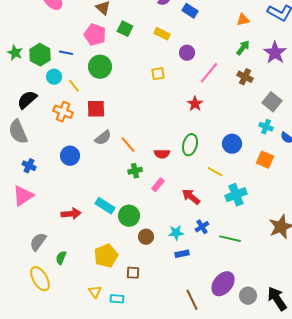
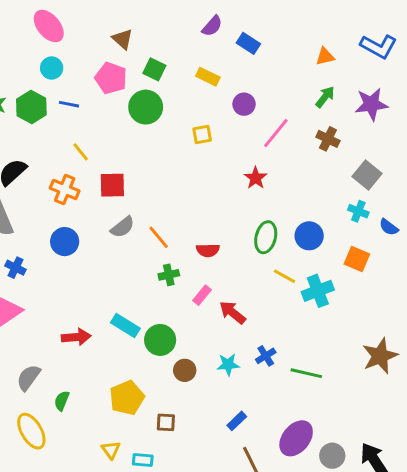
purple star: (275, 53) -> (371, 104), turned 30
green circle: (100, 67) -> (146, 107), moved
cyan circle: (54, 77) -> (52, 68), moved
green ellipse: (190, 145) -> (266, 237), moved
blue circle: (70, 156) -> (65, 242), moved
cyan cross: (236, 195) -> (318, 291), moved
red arrow: (191, 197) -> (232, 312), moved
blue rectangle: (182, 254) -> (237, 421), moved, turned -32

